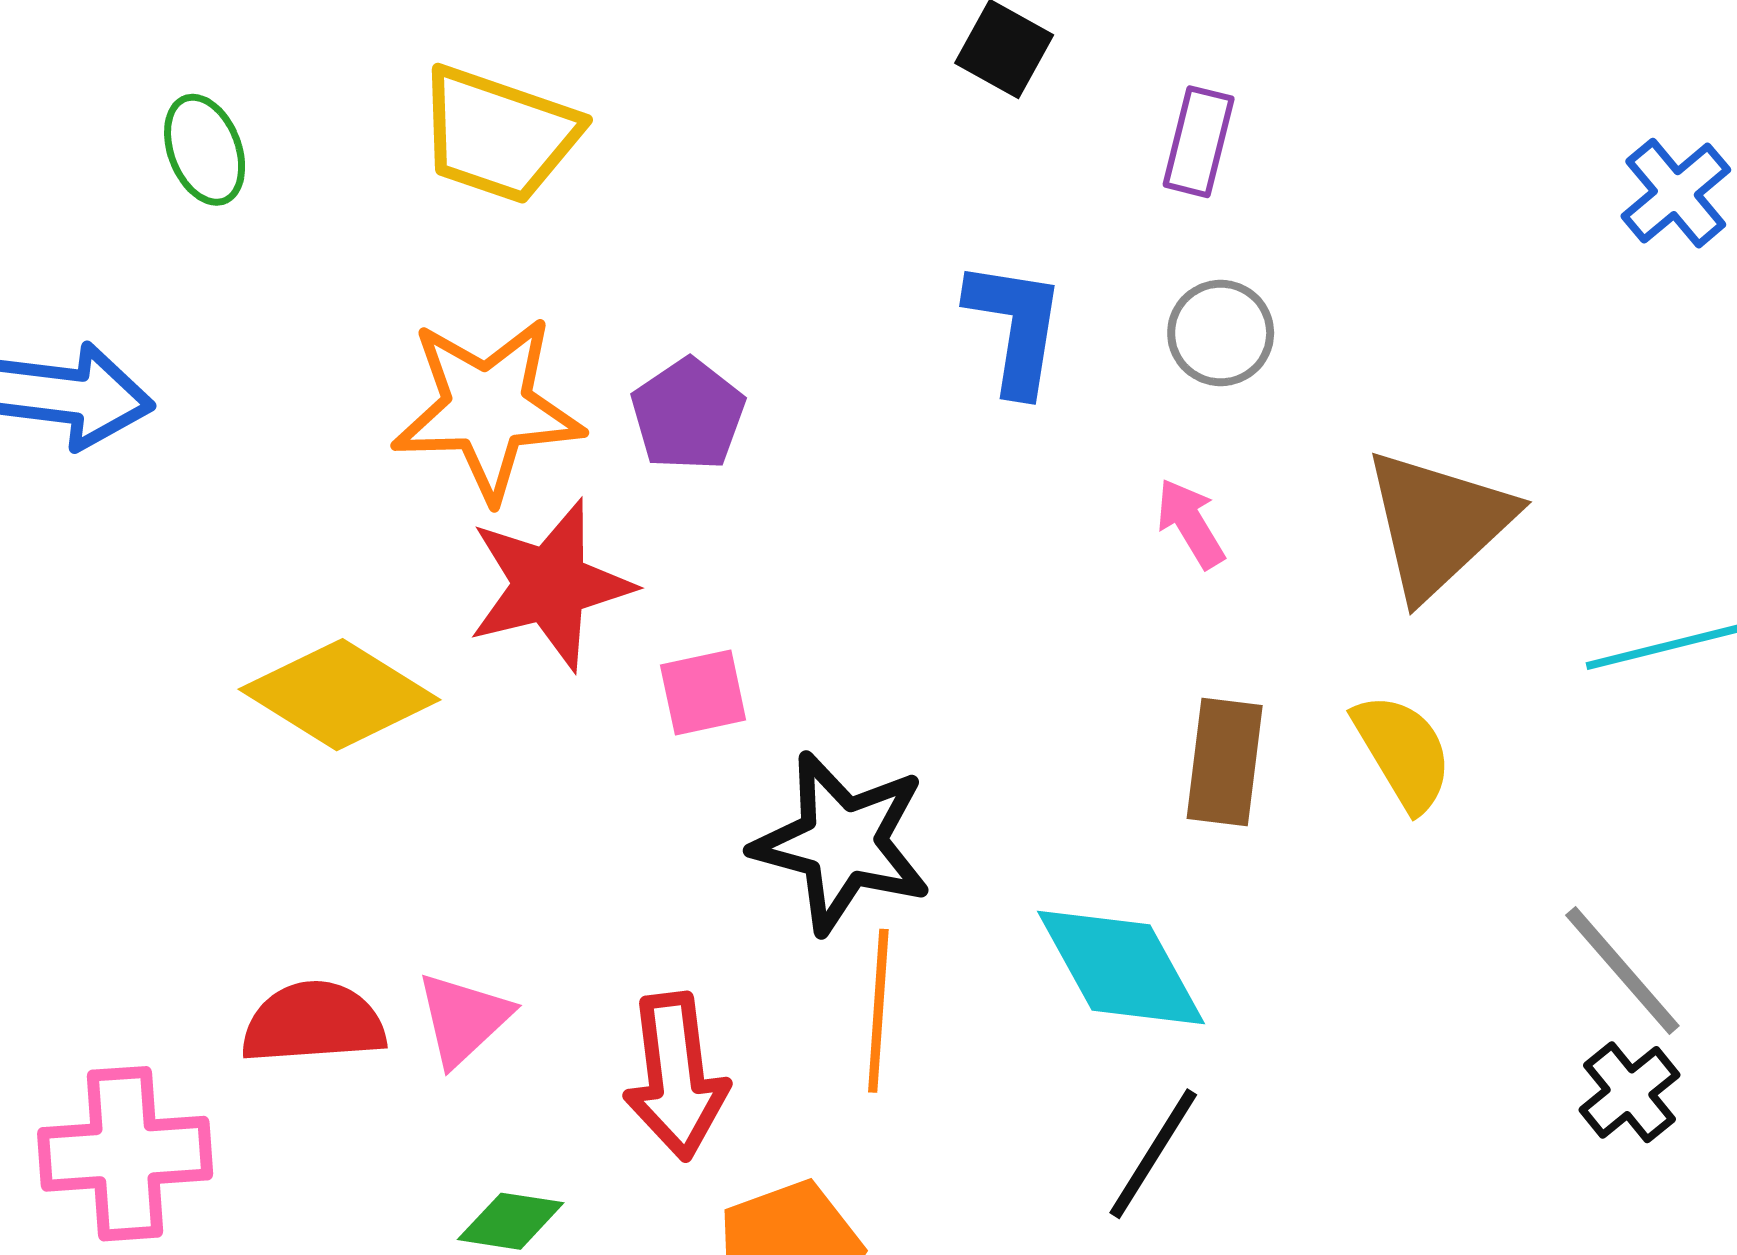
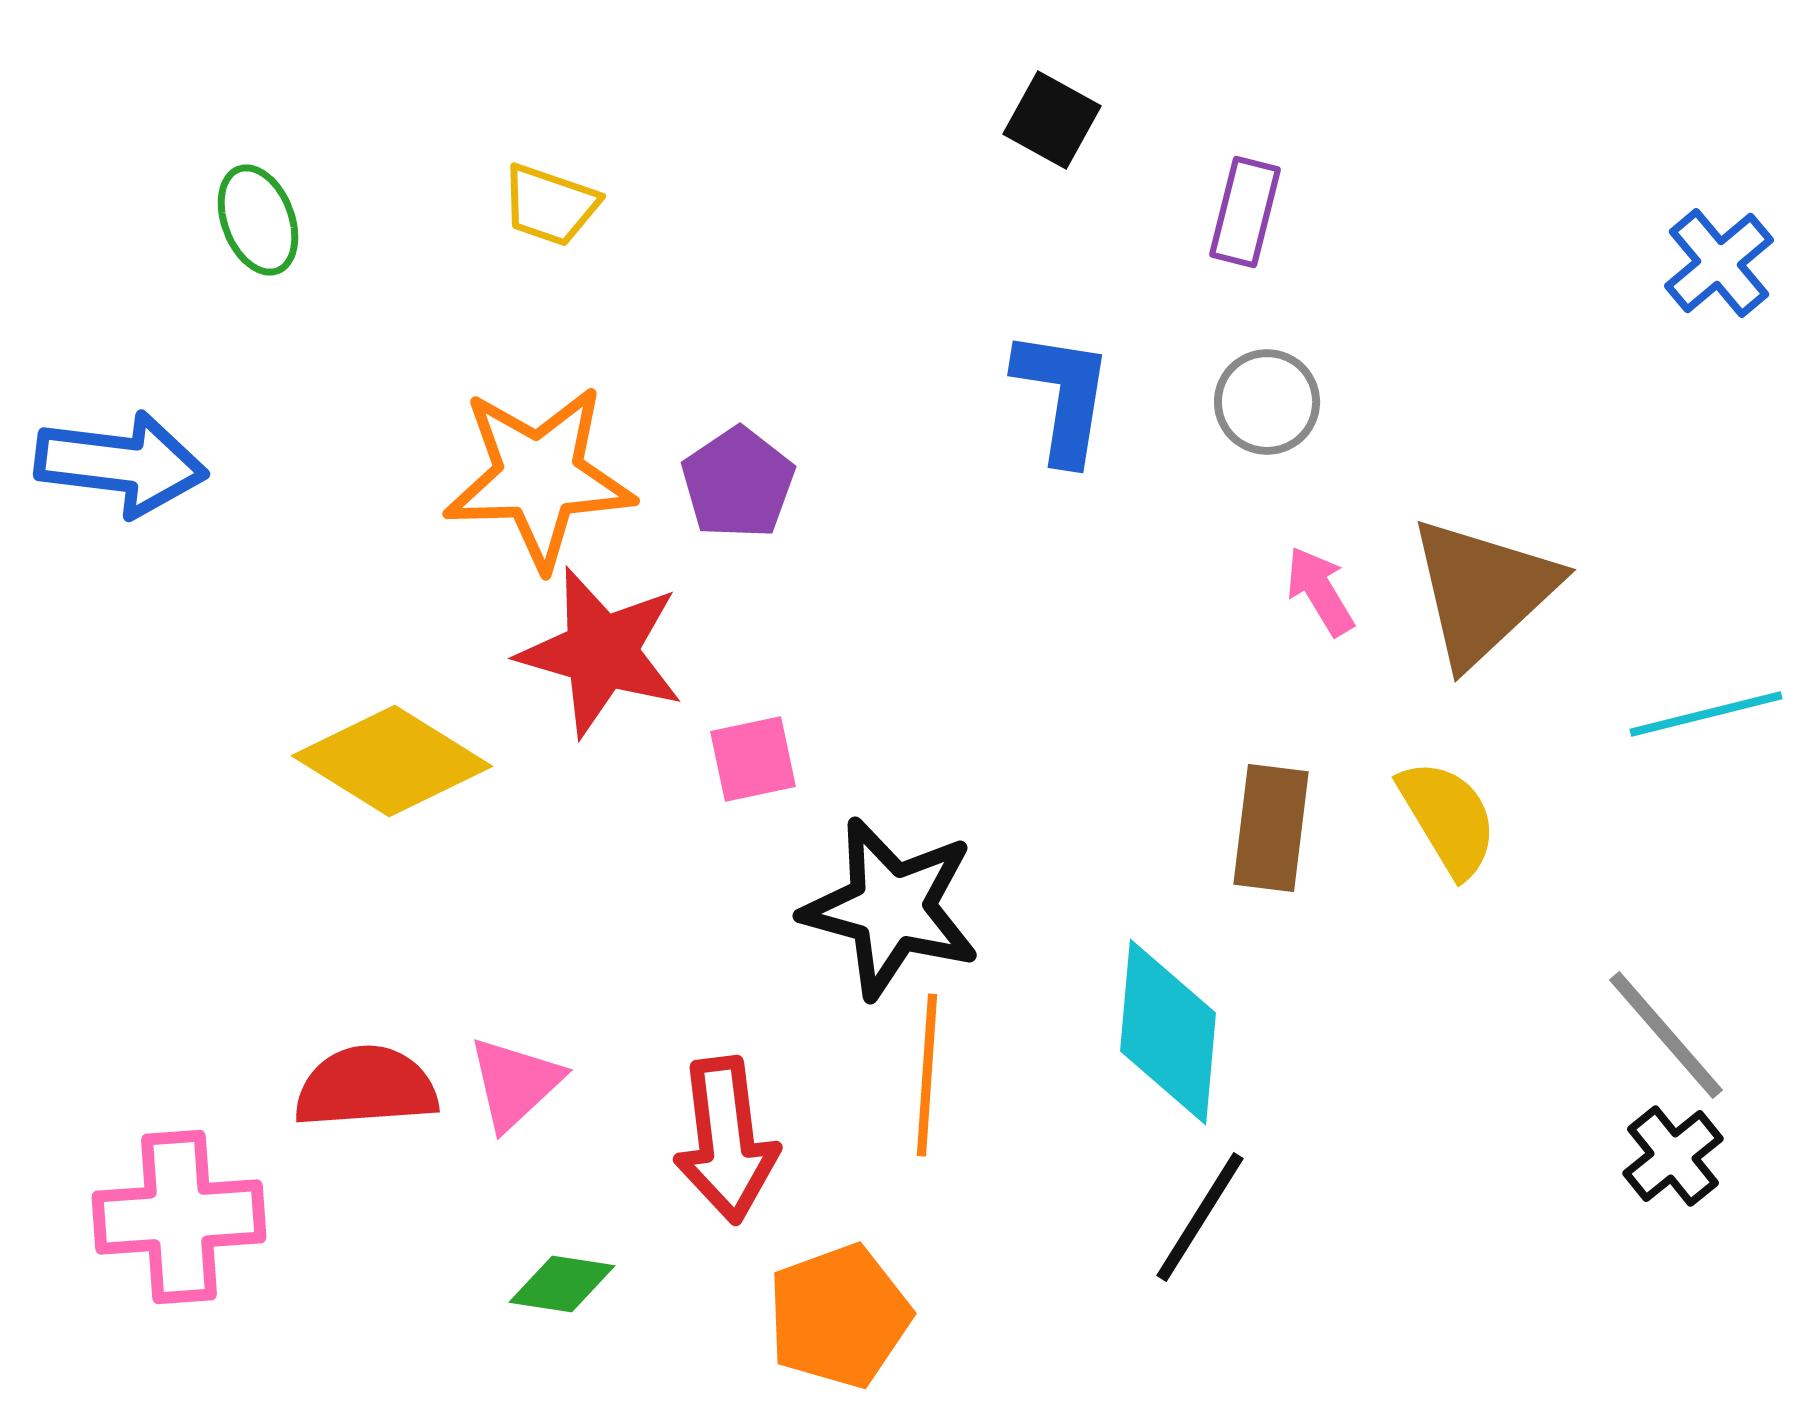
yellow trapezoid: (499, 135) -> (550, 205), size x0.6
pink arrow: (1190, 523) -> (1320, 591), moved
red star: (550, 585) -> (601, 652), turned 30
cyan diamond: (1121, 967) -> (1168, 1032), turned 34

